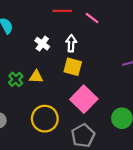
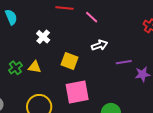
white arrow: (71, 43) -> (100, 45), moved, turned 63
pink square: (84, 99) -> (77, 92), turned 30

